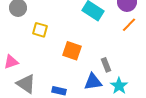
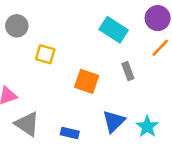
gray rectangle: (106, 65) -> (128, 71), moved
blue triangle: (93, 82) -> (114, 121), turned -36

